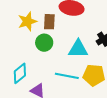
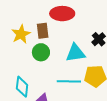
cyan diamond: (20, 73) -> (22, 87), turned -35

